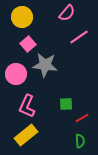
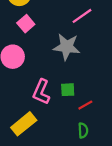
gray star: (45, 65) -> (67, 47), moved
pink L-shape: (27, 106) -> (41, 92), moved

